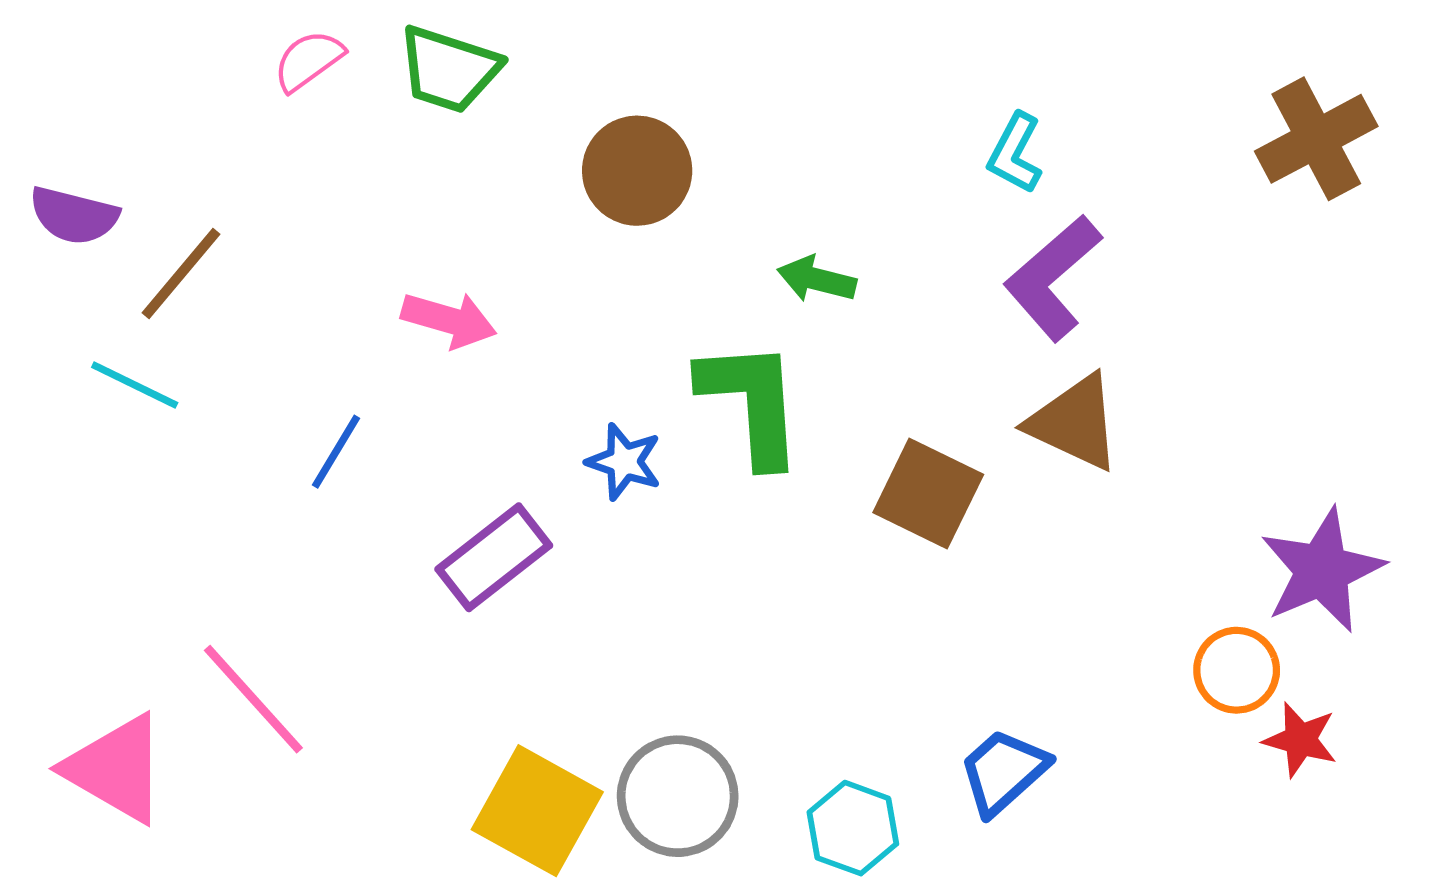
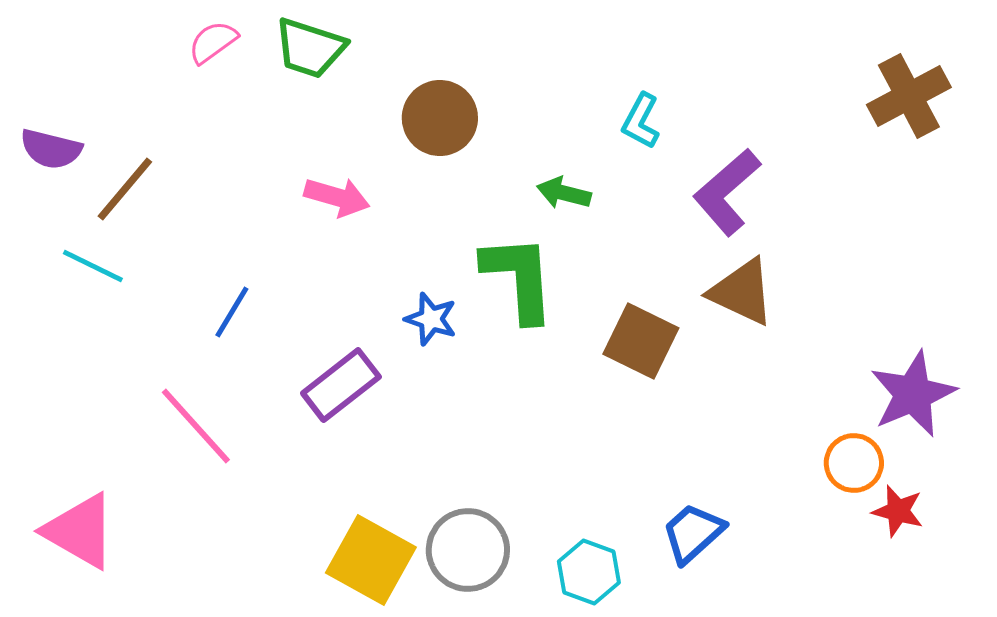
cyan L-shape: (1015, 153) -> (641, 121), moved
pink arrow: (449, 320) -> (337, 197), moved
pink line: (253, 699) -> (196, 426), moved

